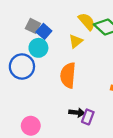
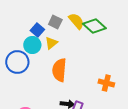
gray square: (33, 26) -> (55, 22), moved
yellow triangle: (76, 41) -> (51, 43), moved

